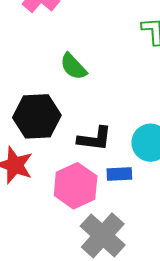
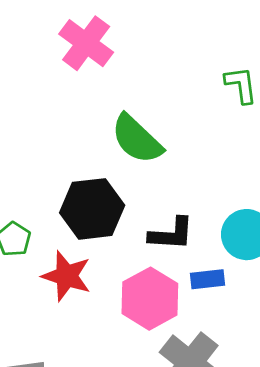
green semicircle: (73, 67) -> (137, 139), size x1.4

